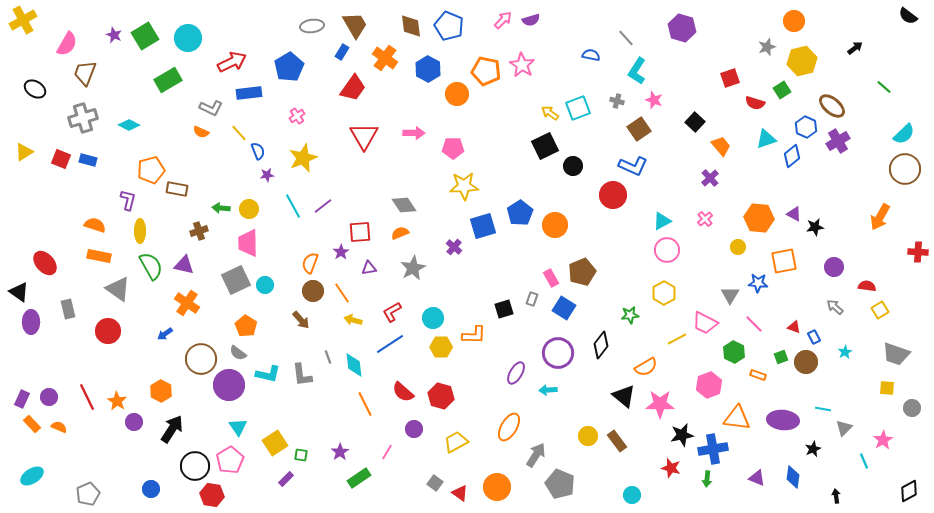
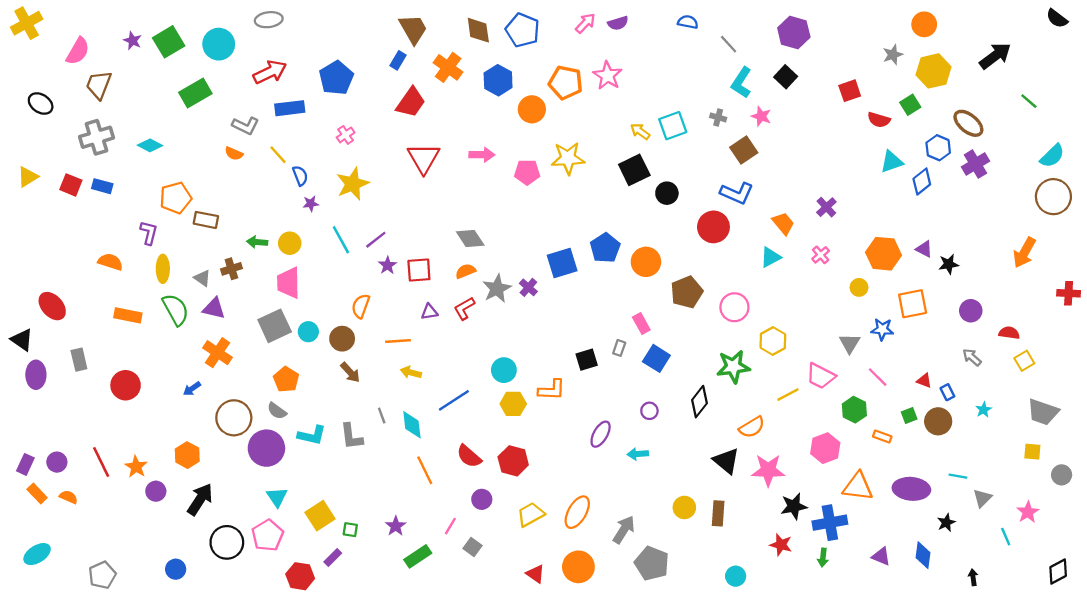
gray ellipse: (312, 26) -> (269, 20), moved
black arrow: (855, 48) -> (995, 56), size x1.8
blue semicircle: (591, 55) -> (688, 22), moved
black square: (695, 122) -> (786, 77), moved
orange trapezoid: (721, 146) -> (783, 223), moved
yellow star: (464, 186) -> (568, 158), moved
pink circle: (667, 250) -> (734, 307), moved
purple star: (341, 252) -> (387, 265), moved
orange rectangle: (99, 256) -> (128, 315), moved
gray star: (413, 268) -> (497, 289), moved
brown pentagon: (582, 272) -> (687, 292), moved
gray triangle: (118, 289) -> (202, 278), moved, size x0.6
brown circle: (313, 291) -> (342, 339), moved
orange line: (342, 293) -> (398, 341), turned -60
red L-shape: (392, 312) -> (464, 308), moved
green star: (630, 315) -> (733, 367), size x1.6
purple circle: (558, 353) -> (649, 411), size x0.5
orange ellipse: (509, 427) -> (577, 512), moved
brown rectangle: (617, 441) -> (718, 513), turned 40
gray square: (435, 483) -> (472, 547), moved
red hexagon: (212, 495) -> (300, 576), moved

